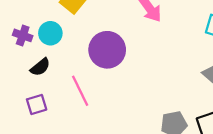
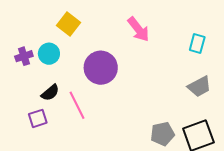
purple cross: (23, 35) -> (24, 56), turned -36
black semicircle: (40, 67) -> (50, 93), moved

